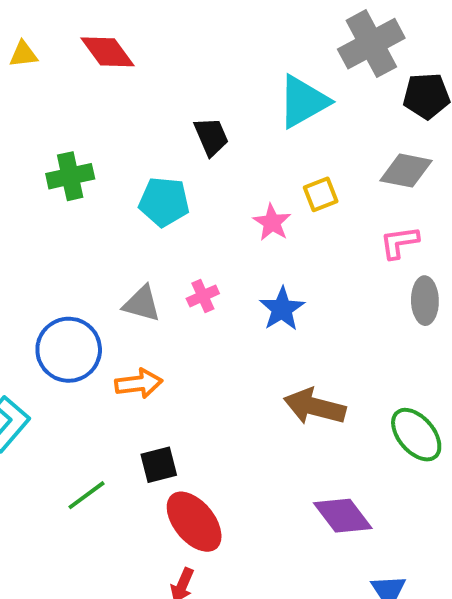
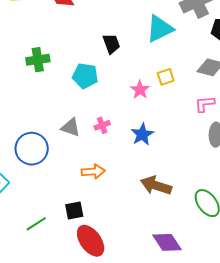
orange arrow: (139, 384) -> (93, 172), moved

